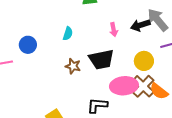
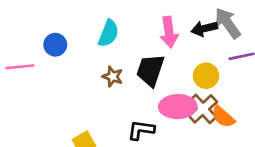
pink arrow: (114, 30) -> (169, 32), size x1.6
cyan semicircle: (68, 34) -> (108, 33), size x1.5
black trapezoid: (101, 59) -> (150, 70), turned 116

